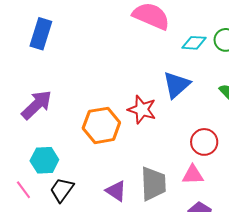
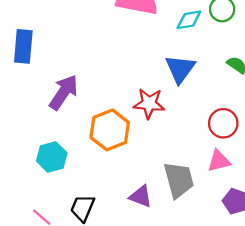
purple arrow: (37, 105) -> (64, 92), moved
cyan hexagon: (44, 160) -> (52, 157), moved

